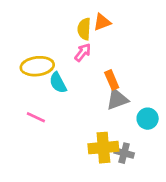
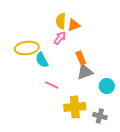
orange triangle: (102, 22) -> (74, 25), moved
pink line: (36, 117) -> (52, 85), moved
gray cross: (124, 153) -> (100, 116), moved

